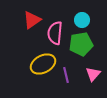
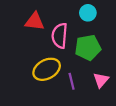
red triangle: (32, 20) -> (35, 22), turned 42
cyan circle: (82, 20) -> (88, 13), moved

